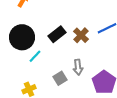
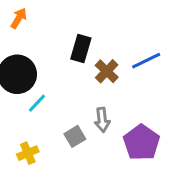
black rectangle: (57, 34) -> (81, 49), moved, turned -36

